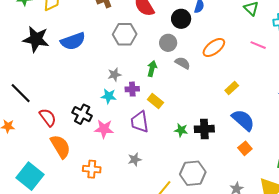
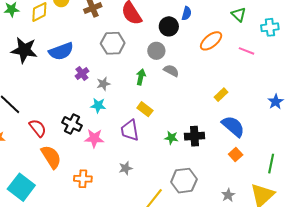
orange ellipse: (214, 47) -> (211, 41), moved
purple cross: (132, 89) -> (82, 74), moved, turned -32

